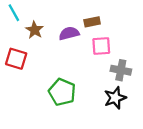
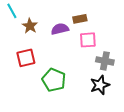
red square: (16, 59) -> (26, 58), moved, turned -30

